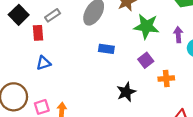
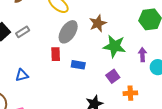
gray rectangle: (53, 15) -> (23, 32), moved
red rectangle: (38, 33) -> (56, 54), moved

